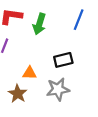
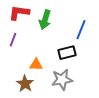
blue line: (79, 20) -> (81, 30), moved

